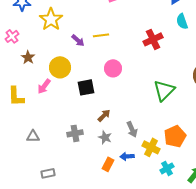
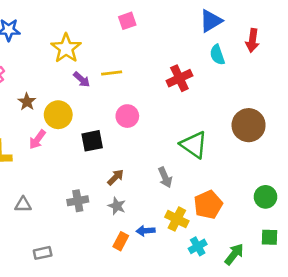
yellow star: (51, 19) -> (66, 48), moved
brown star: (28, 57) -> (27, 102), moved
green triangle: (164, 90) -> (194, 145), turned -40
gray arrow: (132, 129) -> (165, 177), moved

